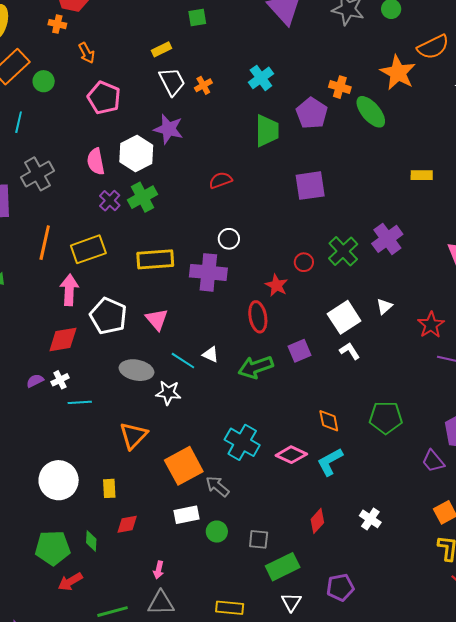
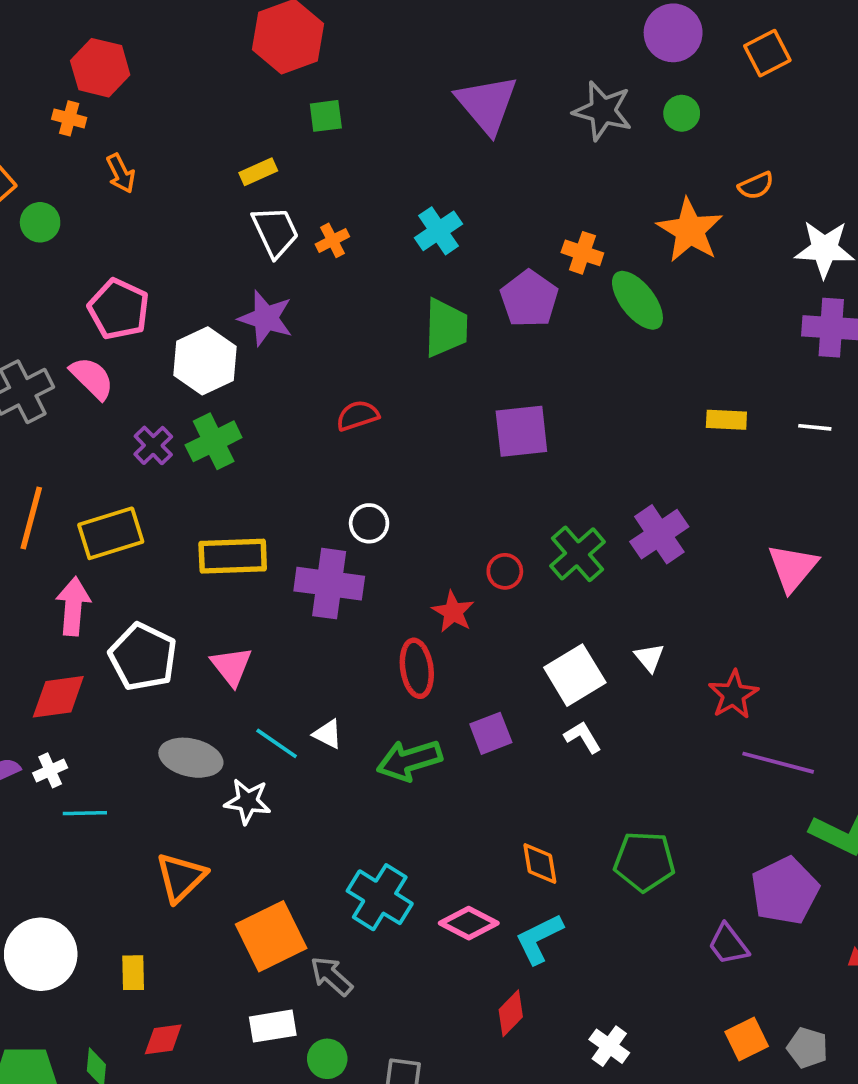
orange semicircle: (433, 47) -> (756, 186), size x0.6
pink pentagon: (104, 98) -> (119, 309), moved
pink semicircle: (96, 162) -> (92, 378), moved, turned 144
white triangle: (384, 306) -> (649, 658), turned -30
red diamond: (317, 521) -> (511, 1013), moved

